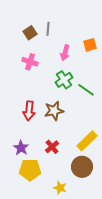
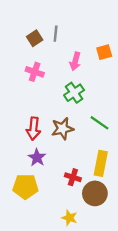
green line: (86, 90) -> (100, 123), moved
yellow rectangle: (87, 141) -> (101, 163), turned -35
red cross: (52, 147) -> (73, 177), moved, turned -32
purple star: (21, 148) -> (37, 158), moved
yellow pentagon: (30, 170) -> (25, 186), moved

